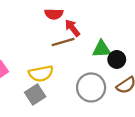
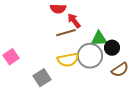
yellow semicircle: (41, 73) -> (68, 60), moved
gray circle: (91, 87) -> (90, 56), moved

